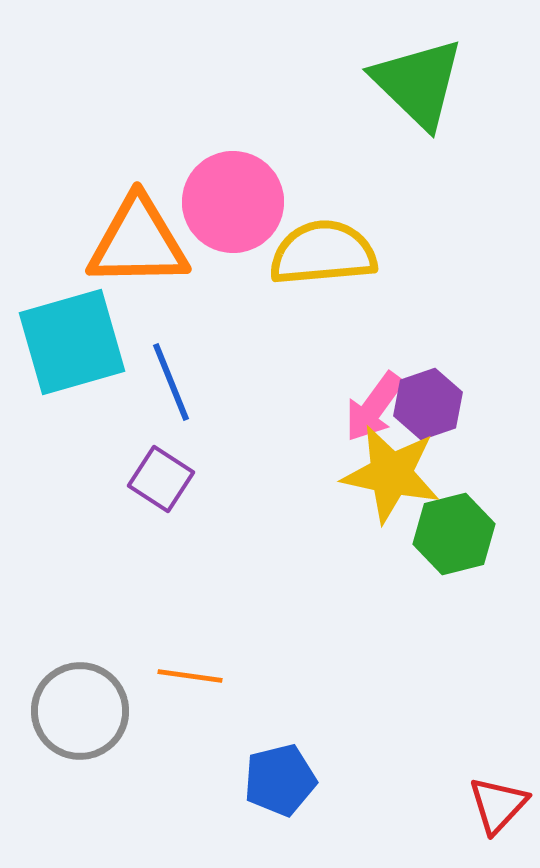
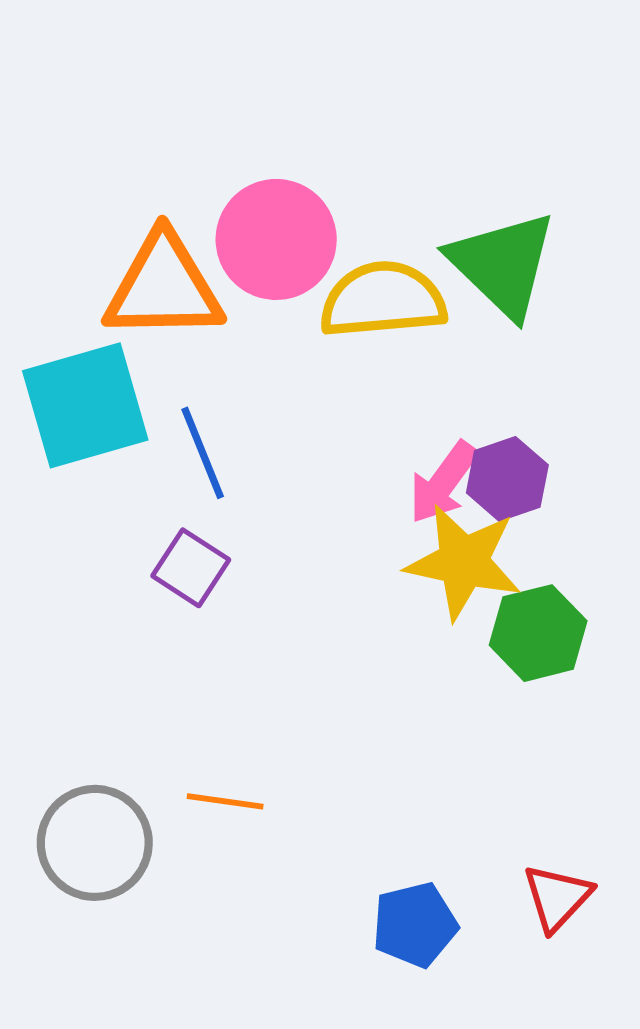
green triangle: (418, 83) -> (503, 264), moved
blue pentagon: (280, 780) -> (415, 925), moved
red triangle: (498, 805) -> (557, 897), moved

